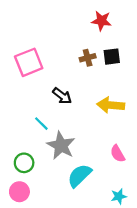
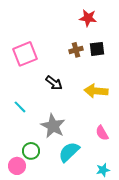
cyan line: (41, 124) -> (20, 107), moved
green circle: (24, 163) -> (31, 151), moved

